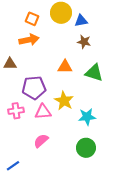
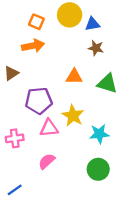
brown triangle: (10, 64) -> (11, 73), turned -32
pink cross: (16, 111) -> (15, 138), moved

